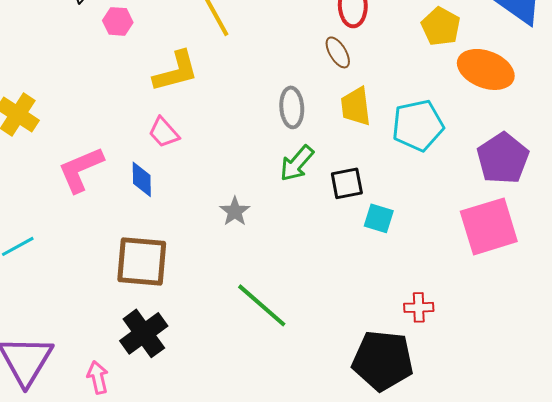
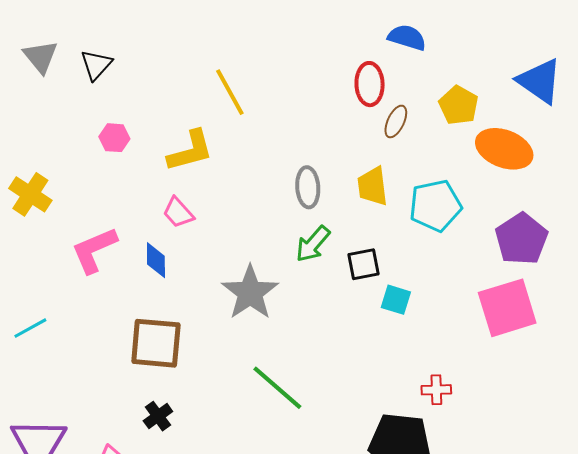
pink hexagon: (118, 21) -> (114, 138), moved
brown ellipse: (338, 52) -> (396, 121), moved, turned 56
gray star: (235, 211) -> (250, 293), size x1.8
black cross: (144, 333) -> (158, 416), size x0.6

